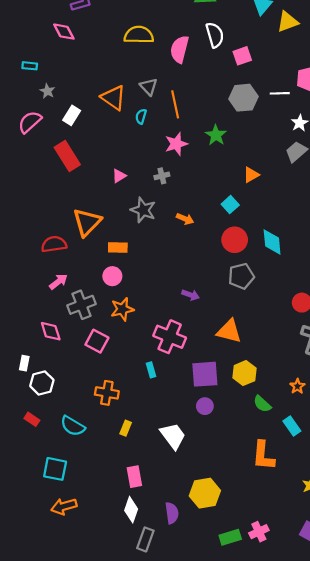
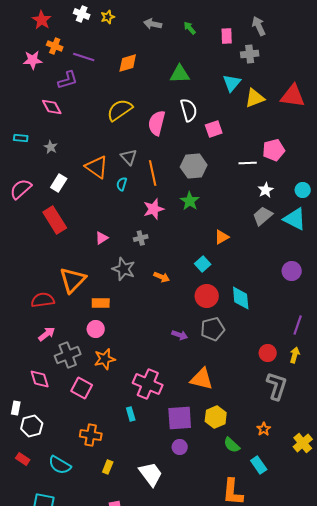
yellow semicircle: (139, 35) -> (120, 110), turned -36
gray star: (47, 91) -> (51, 147), moved
gray hexagon: (243, 98) -> (194, 166), moved
purple arrow: (191, 295) -> (180, 335), moved

